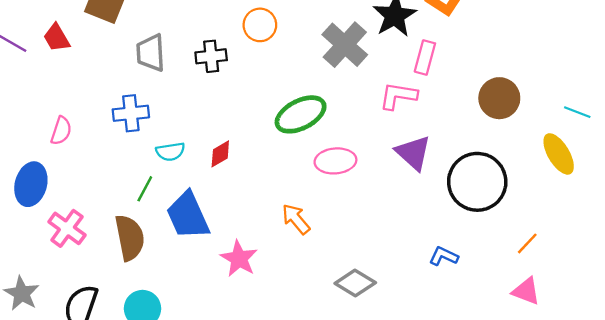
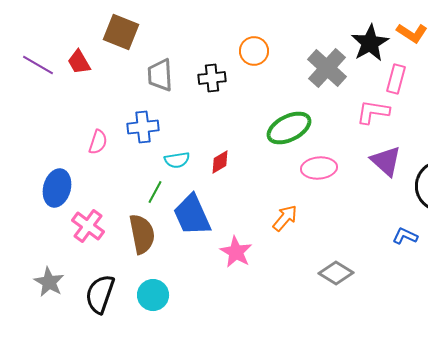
pink semicircle: (61, 131) -> (98, 142), moved
orange arrow: (296, 219) -> (285, 218), turned 80
blue L-shape: (444, 256) -> (405, 236), moved

